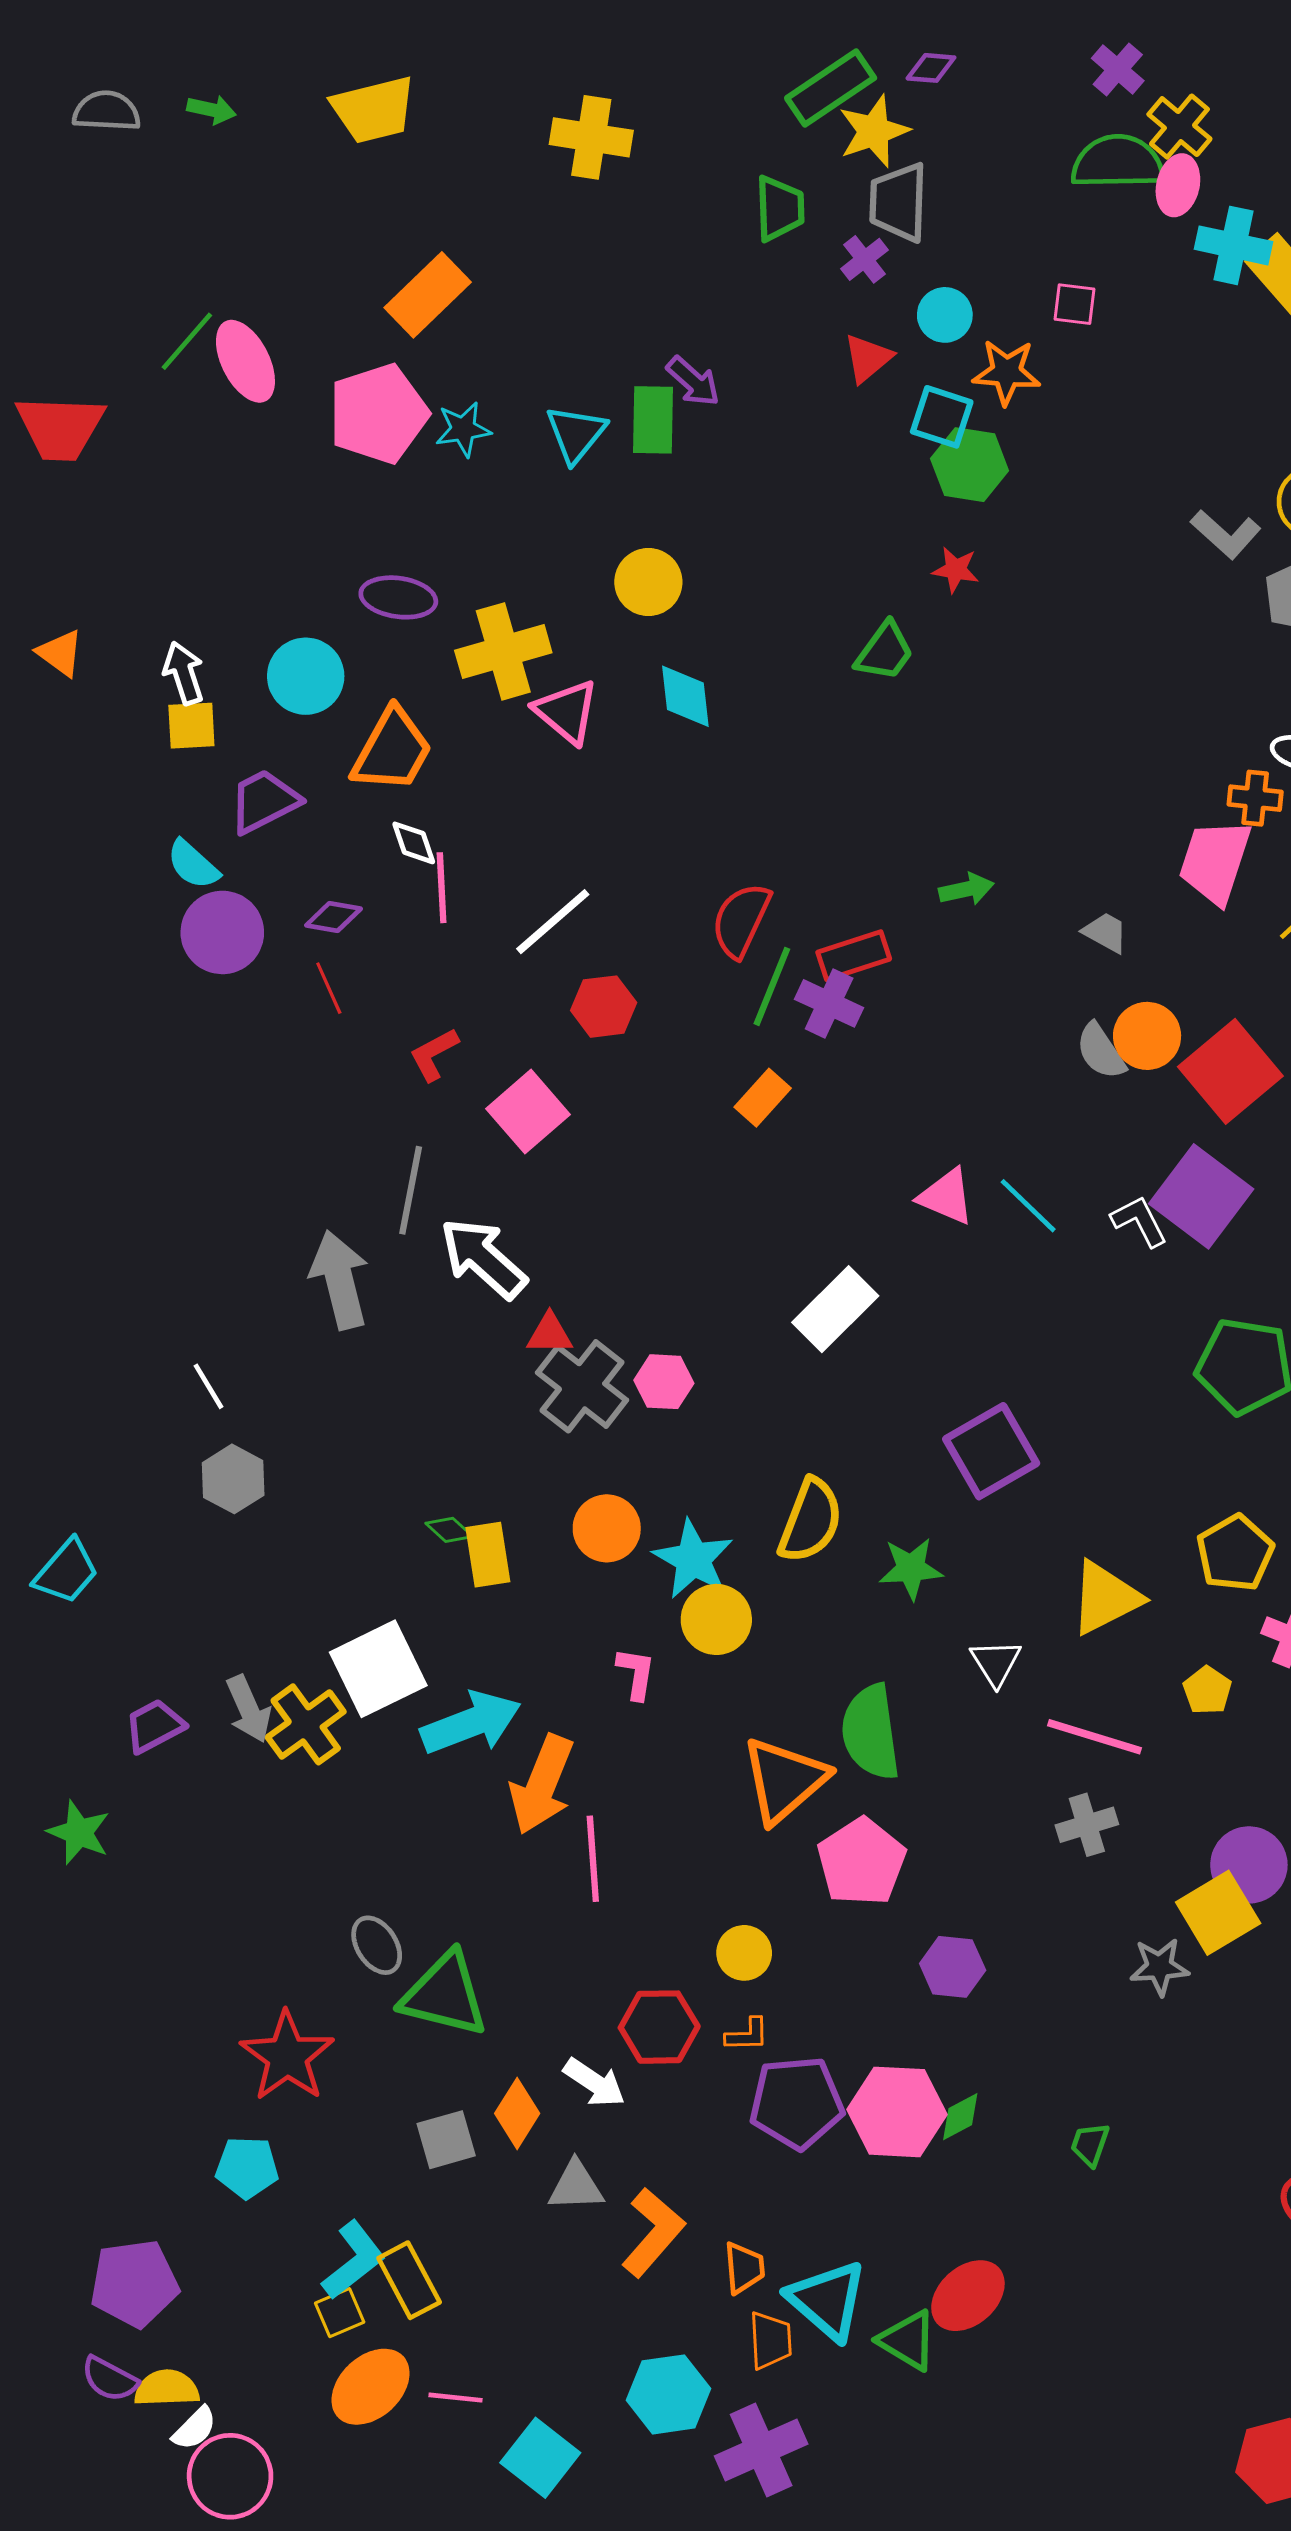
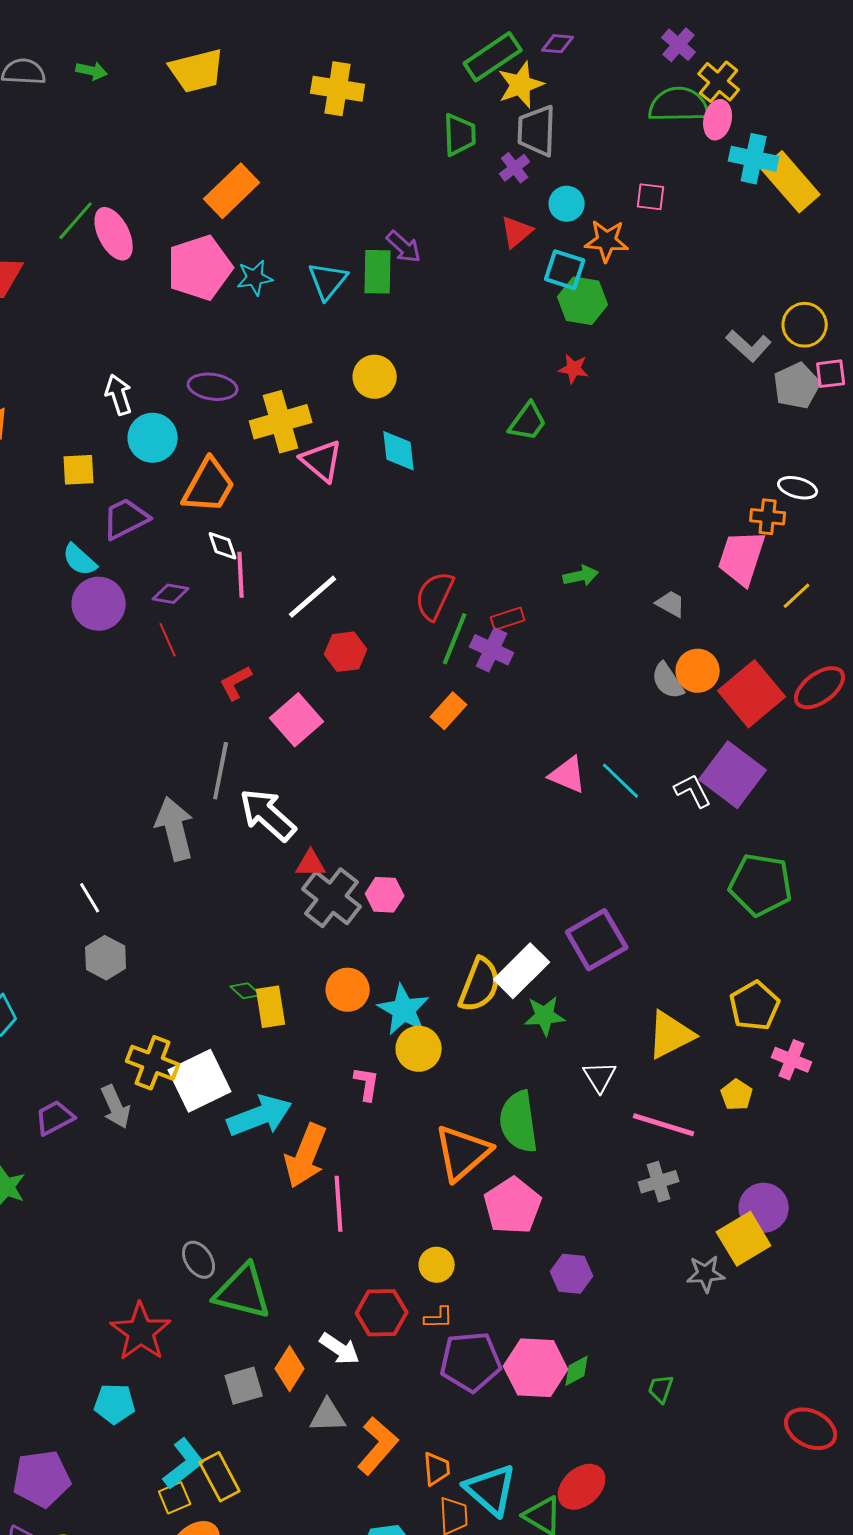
white arrow: (184, 673) -> (119, 395), moved
red rectangle: (854, 956) -> (508, 619), size x0.7
white rectangle: (835, 1309) -> (522, 971), moved
yellow cross: (306, 1724) -> (153, 1063), moved, turned -33

